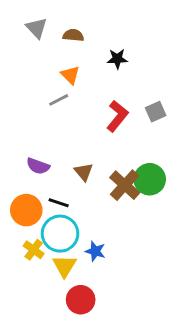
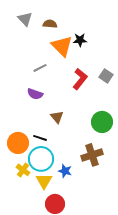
orange triangle: (70, 75) -> (62, 46), moved, size x1.6
gray square: (156, 112) -> (106, 76), turned -32
purple semicircle: (38, 166) -> (35, 94), moved
brown cross: (125, 185) -> (92, 155), moved, turned 30

